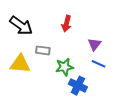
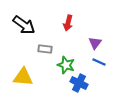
yellow triangle: (20, 64) -> (23, 77), moved
green star: (64, 67) -> (66, 65), turned 30

